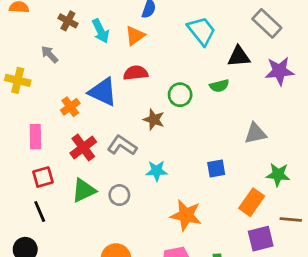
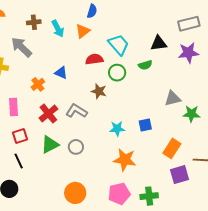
brown cross: (68, 21) -> (34, 22), turned -32
gray rectangle: (267, 23) -> (189, 24), moved, turned -55
cyan trapezoid: (201, 31) -> (119, 45), moved
gray arrow: (50, 54) -> (21, 47), size x1.6
red semicircle: (136, 73) -> (94, 59), moved
blue triangle: (103, 92) -> (61, 73), size x0.6
cyan star: (157, 171) -> (117, 129), moved
green star: (278, 175) -> (191, 114), moved

